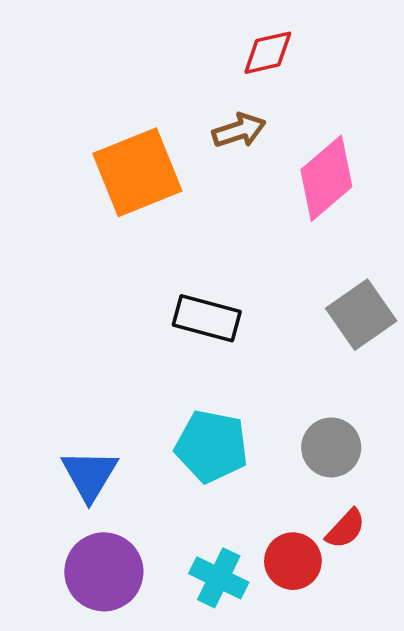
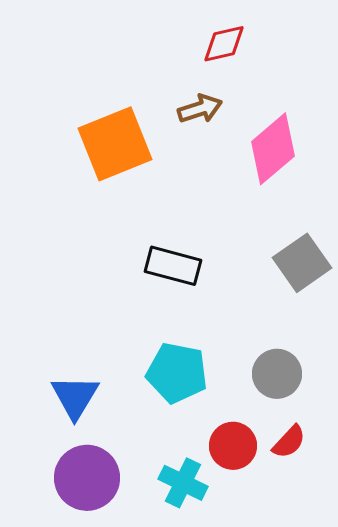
red circle: (293, 561) -> (233, 446), moved

